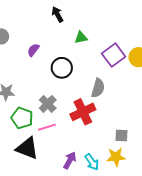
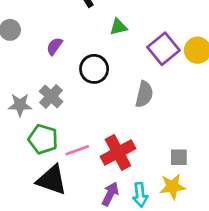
gray cross: (48, 104) -> (51, 96), moved
red cross: (83, 112) -> (118, 153), moved
cyan arrow: (92, 162) -> (140, 195), turned 30

